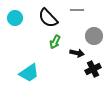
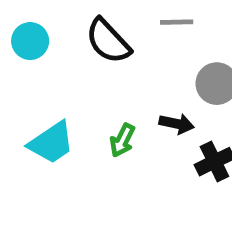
green arrow: (55, 42) -> (122, 140), moved
cyan trapezoid: (29, 73) -> (51, 143), moved

